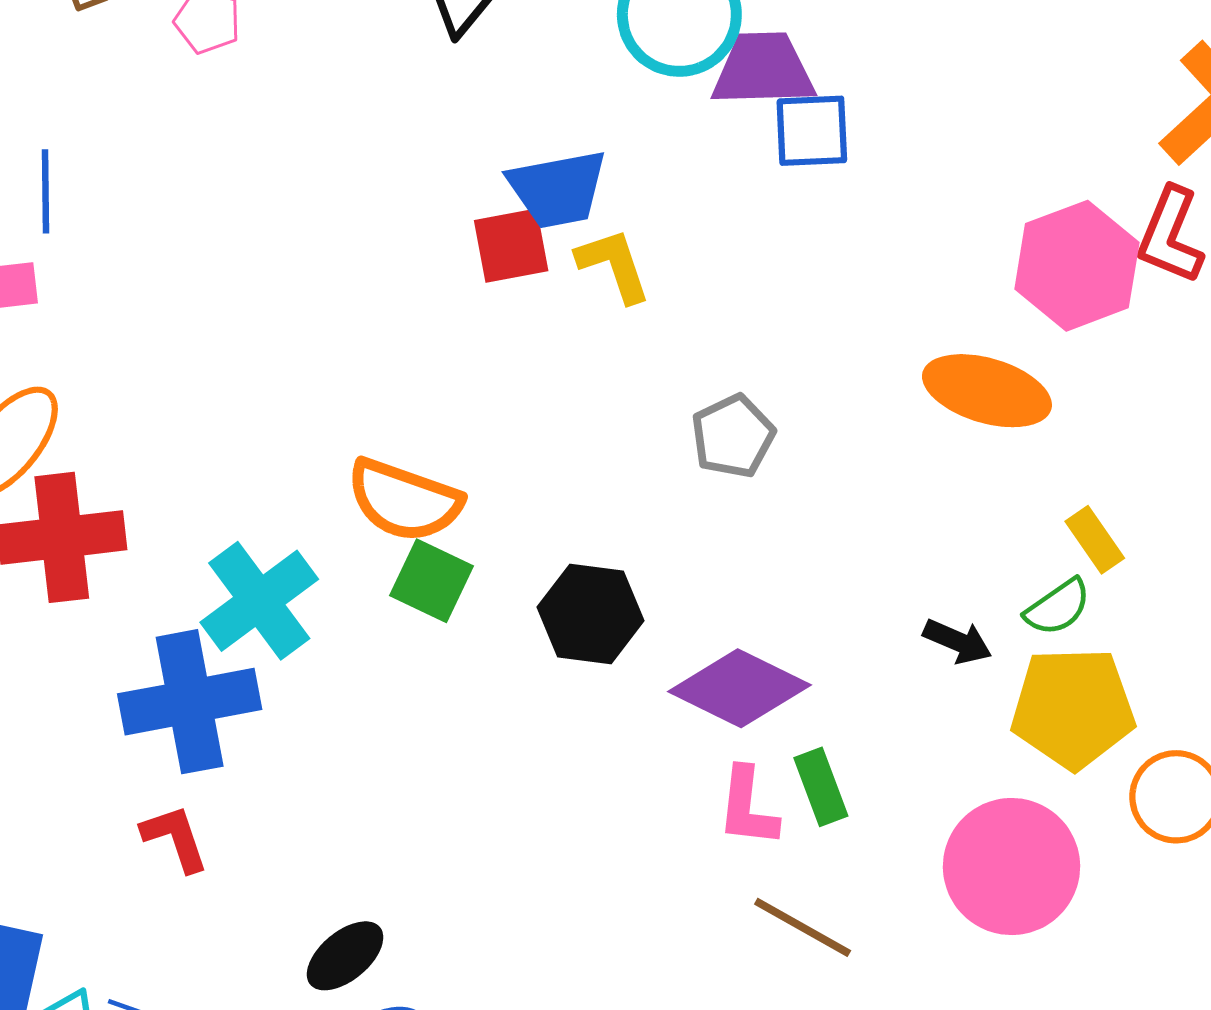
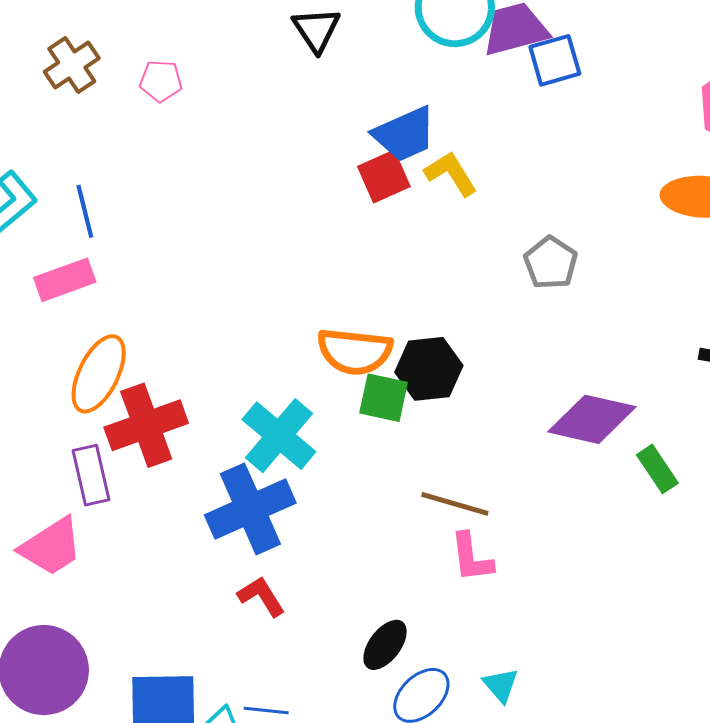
black hexagon: (590, 614) -> (429, 369), moved
pink L-shape: (748, 807) -> (471, 557), moved
brown line: (803, 927) -> (455, 504), moved

